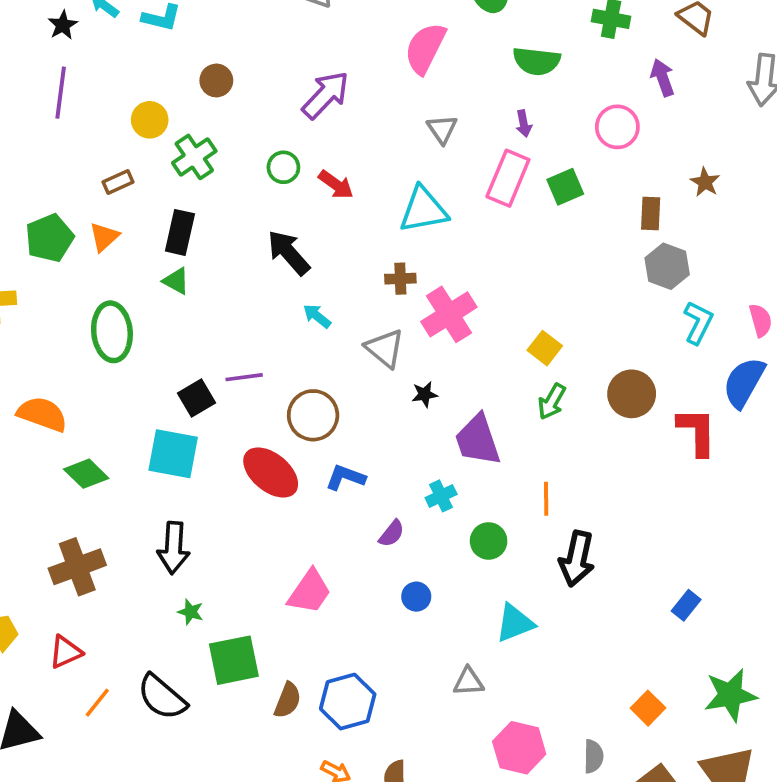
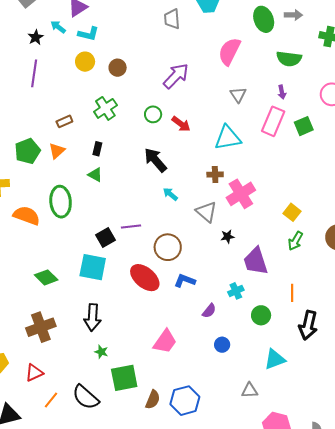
yellow circle: (150, 120) -> (85, 62), moved
black rectangle: (180, 232) -> (97, 149), size x0.6
orange semicircle: (42, 414) -> (27, 216), moved

